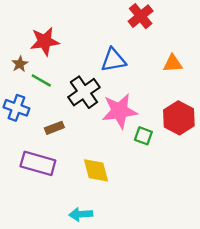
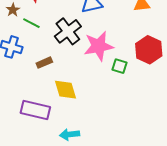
purple rectangle: (38, 163) -> (35, 110), moved
yellow diamond: (96, 170) -> (66, 90), moved

